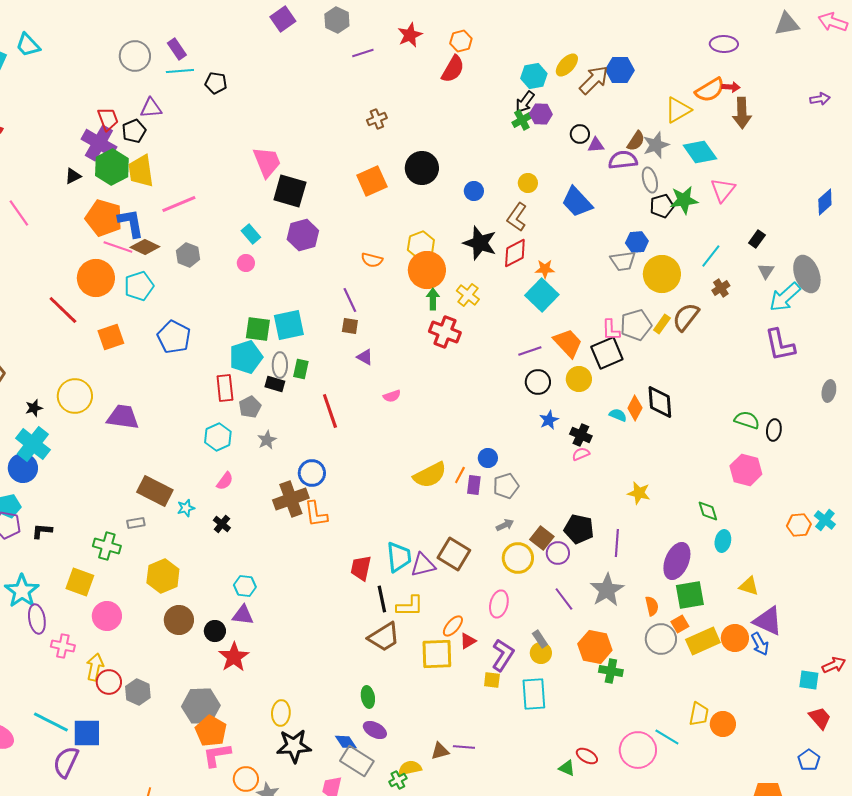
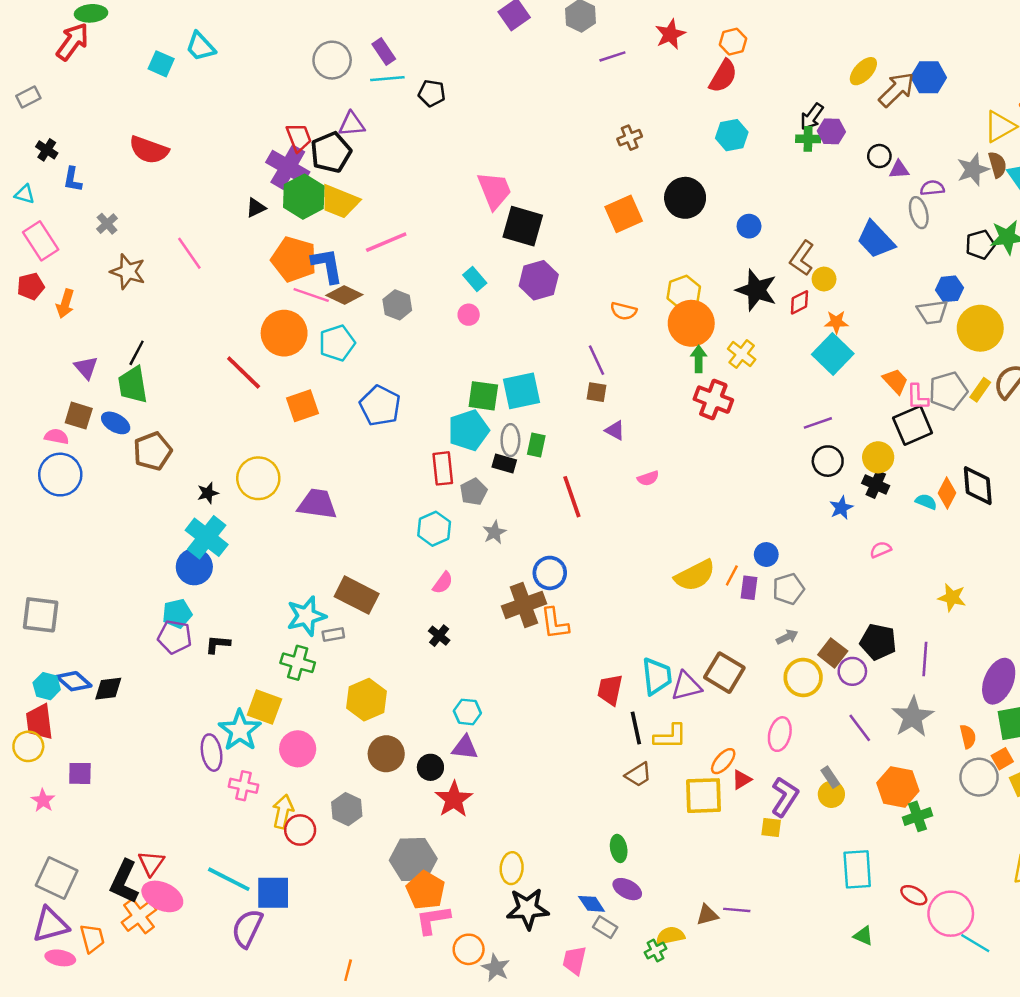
cyan hexagon: (534, 76) -> (732, 135), moved
green cross: (522, 120) -> (808, 139), turned 30
black pentagon: (134, 131) -> (331, 152), size x1.4
brown semicircle: (636, 141) -> (997, 165), moved, turned -50
purple semicircle: (623, 160) -> (932, 188), size x0.7
yellow trapezoid: (141, 171) -> (339, 202), turned -60
gray ellipse: (650, 180) -> (919, 213), moved
yellow circle: (528, 183) -> (824, 279), moved
red diamond: (515, 253) -> (799, 302), size x0.7
orange trapezoid: (568, 343) -> (895, 381), moved, size x0.7
black cross: (581, 435) -> (876, 484), moved
cyan star: (186, 508) -> (306, 616), moved, size x1.8
cyan star: (22, 591) -> (240, 730), moved
brown trapezoid: (384, 637) -> (638, 775), size x0.7
green cross: (611, 671) -> (918, 816), turned -30
gray hexagon: (138, 692) -> (347, 809), moved
cyan rectangle: (534, 694) -> (857, 869), moved
cyan line: (667, 737) -> (975, 943), moved
red ellipse: (587, 756) -> (914, 895), moved
gray rectangle: (357, 761) -> (605, 927), size x0.6

